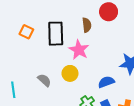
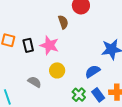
black rectangle: (56, 34) -> (28, 45), moved, size x0.6
pink star: (79, 50) -> (49, 45), moved

